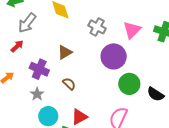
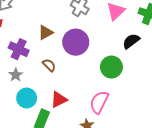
purple circle: (114, 56) -> (76, 42), moved
black semicircle: (156, 94) -> (131, 41), moved, turned 108

